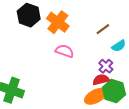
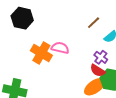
orange cross: (58, 22) -> (41, 53), moved
red semicircle: (101, 80) -> (98, 71), turned -126

